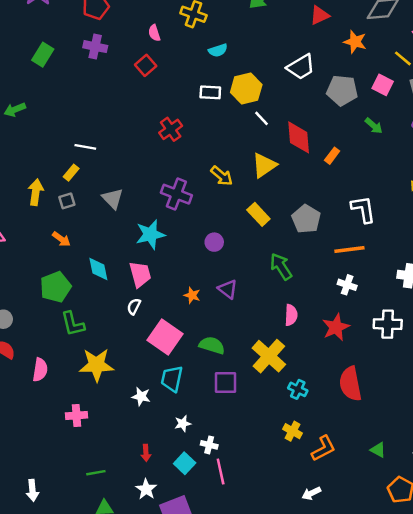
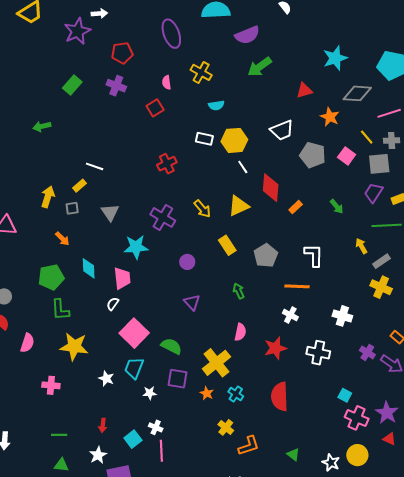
green arrow: (374, 126) -> (337, 206), moved
green arrow: (281, 266) -> (239, 291), size x0.7
orange star: (192, 295) -> (207, 393), moved
white star: (183, 424) -> (150, 393), moved

